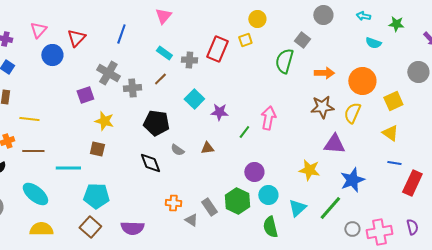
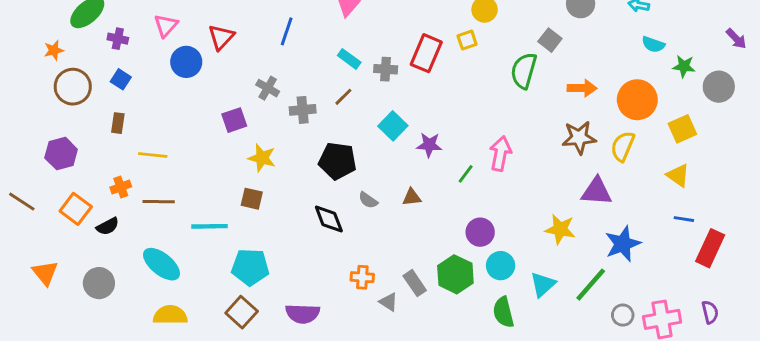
green star: (396, 24) -> (684, 66), moved
gray cross: (108, 73) -> (268, 88), size x0.7

